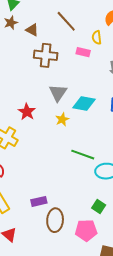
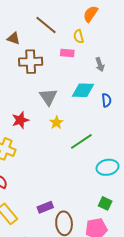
cyan diamond: (84, 103) -> (83, 90), moved
red star: (27, 112) -> (20, 120), turned 30
green line: (83, 155) -> (81, 141), moved, turned -45

